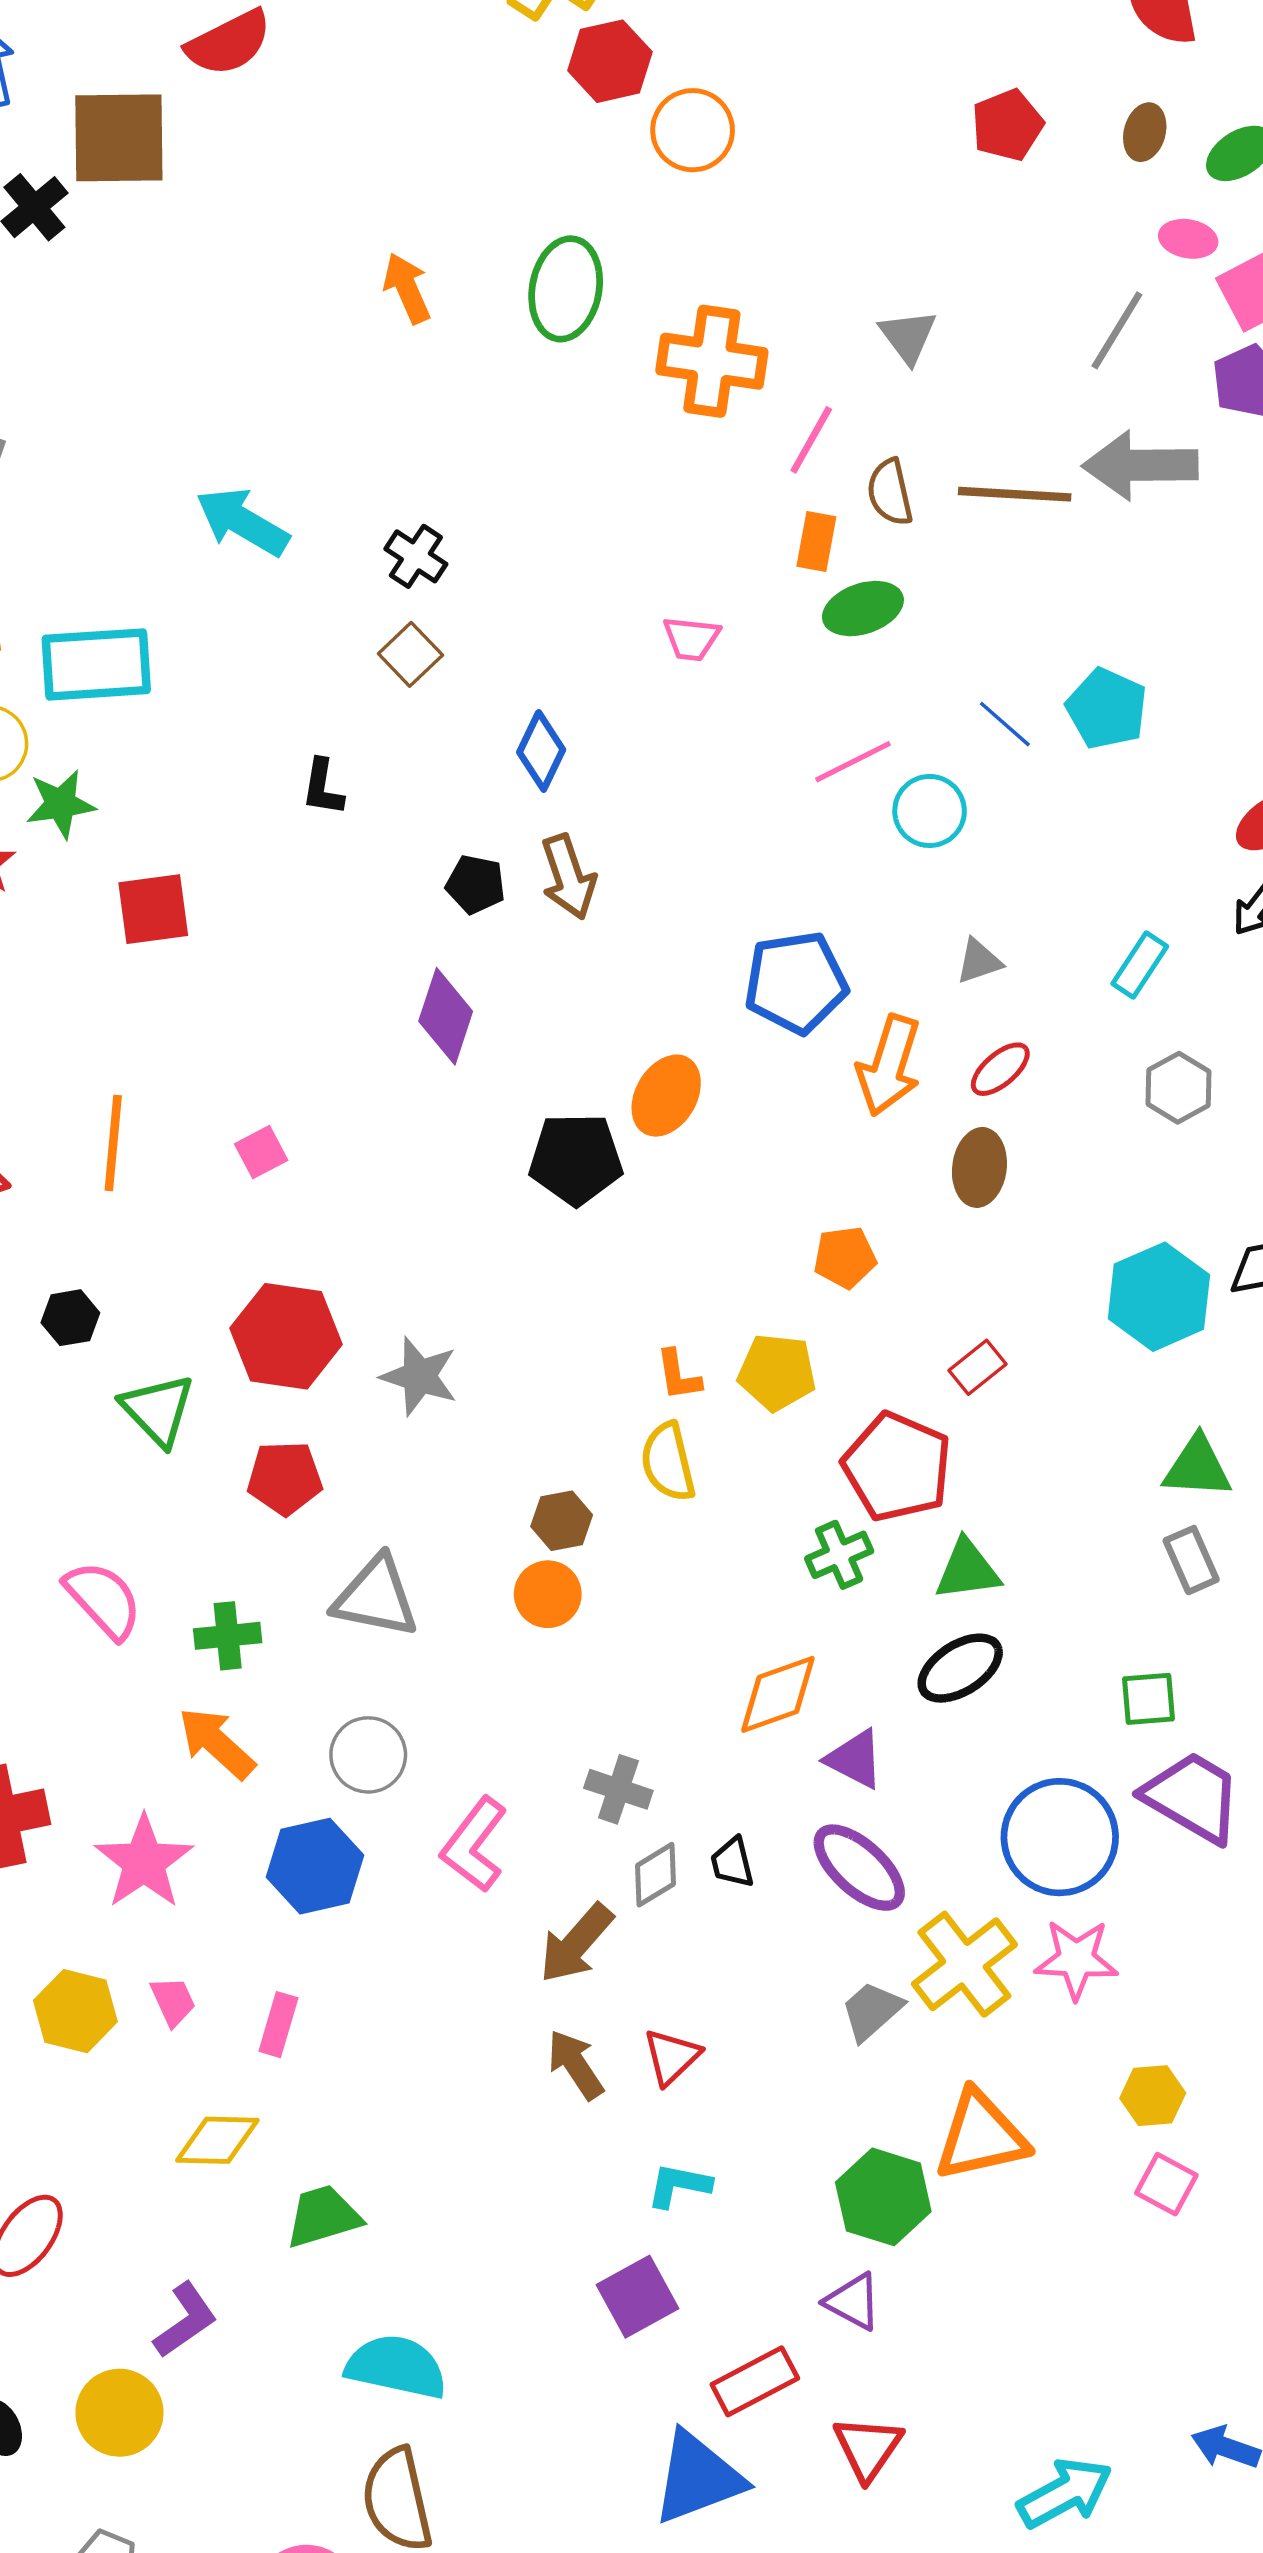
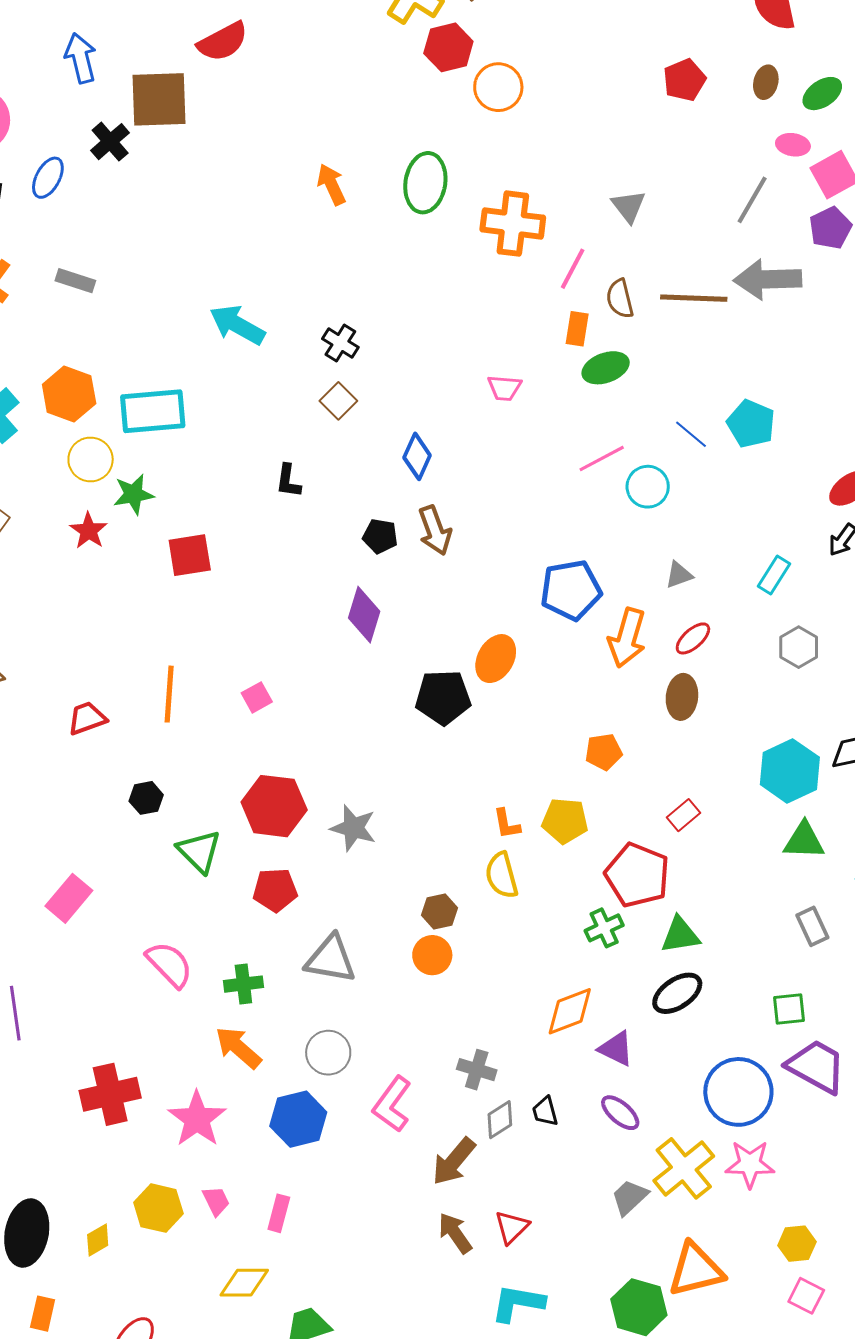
green triangle: (1197, 1467) -> (804, 841), moved
purple ellipse: (859, 1868) -> (620, 1113), size x0.7
cyan L-shape: (679, 2185) -> (518, 1303), size x1.4

